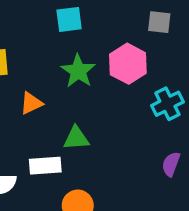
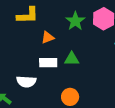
white rectangle: (45, 166) -> (48, 63), moved

